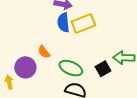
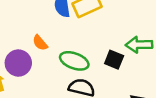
black square: (103, 69) -> (114, 60), turned -35

